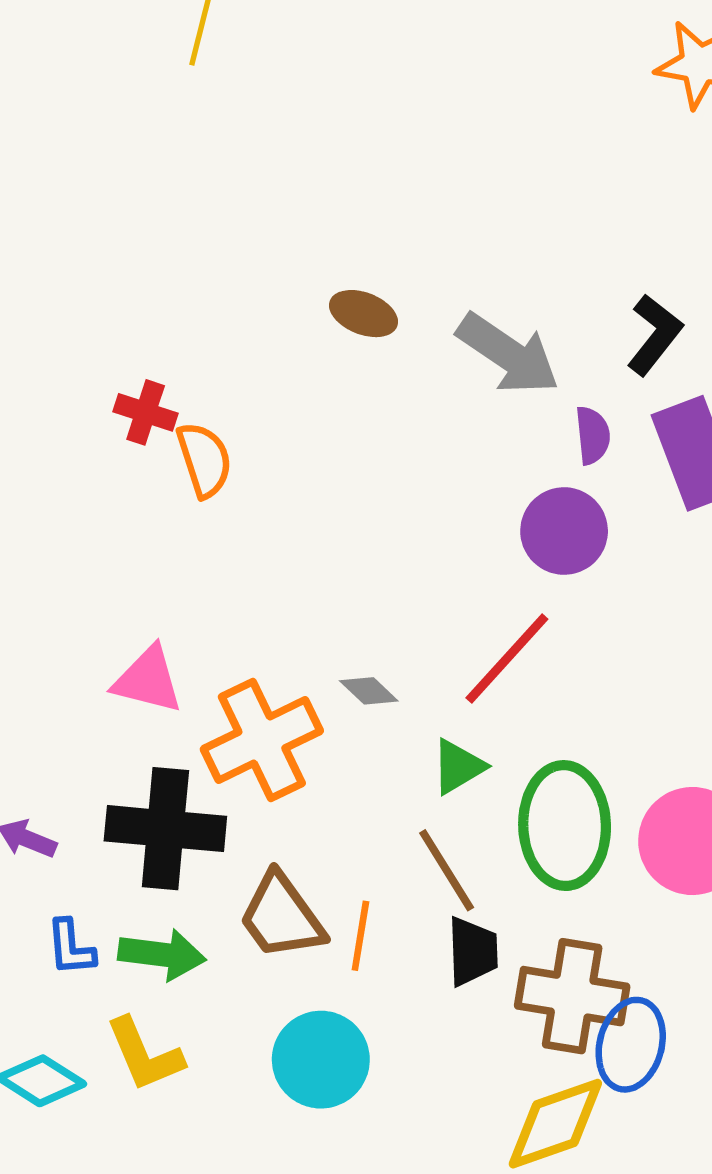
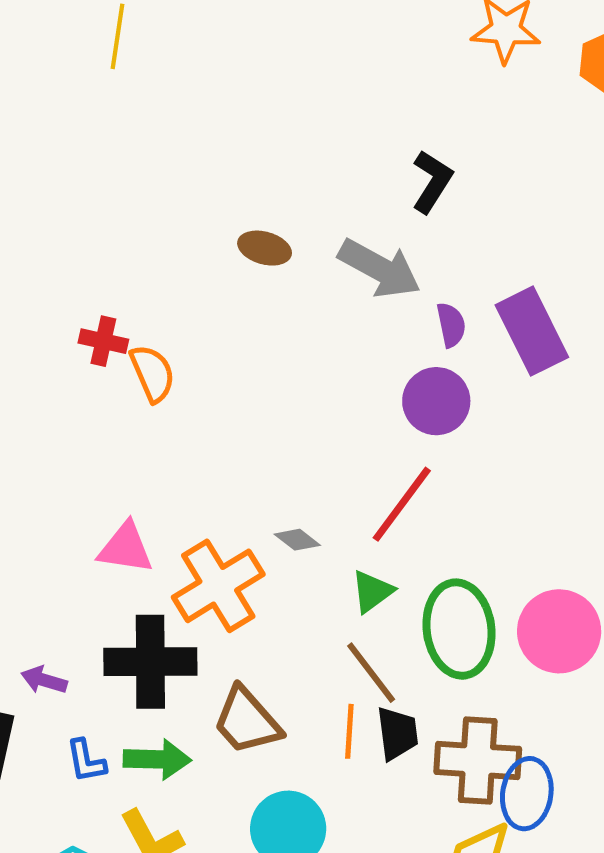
black L-shape: (655, 335) -> (432, 181), moved
orange line: (360, 936) -> (349, 731), moved

